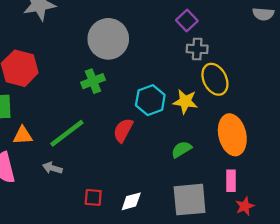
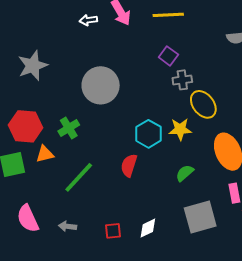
green cross: (93, 81) -> (69, 128), moved
orange triangle: (23, 135) -> (45, 154), moved
gray arrow: (52, 168) -> (67, 226), moved

